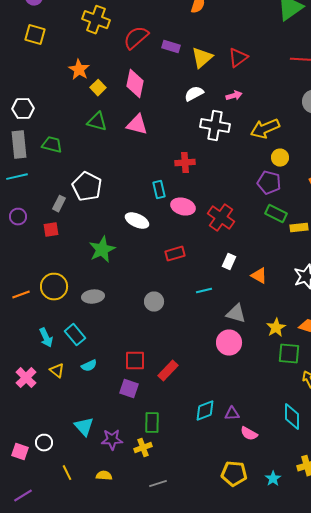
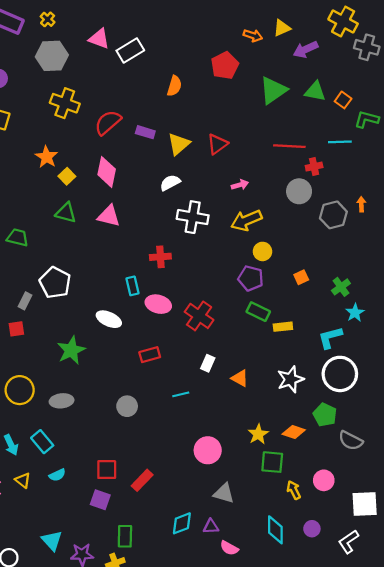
pink arrow: (234, 96) -> (240, 185), moved
gray triangle: (236, 314) -> (224, 493), moved

